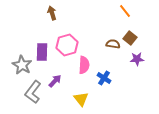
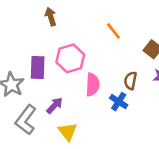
orange line: (125, 11) -> (113, 31), moved
brown semicircle: (113, 44) -> (130, 81), moved, turned -88
yellow triangle: (81, 99) -> (68, 132), moved

